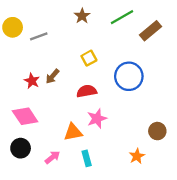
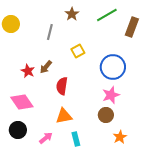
brown rectangle: (150, 31) -> (132, 27), turned -30
gray line: (39, 36) -> (50, 32), moved, turned -56
red semicircle: (87, 91) -> (62, 86), moved, turned -72
pink star: (97, 119) -> (111, 95), moved
brown circle: (157, 131) -> (106, 115), moved

